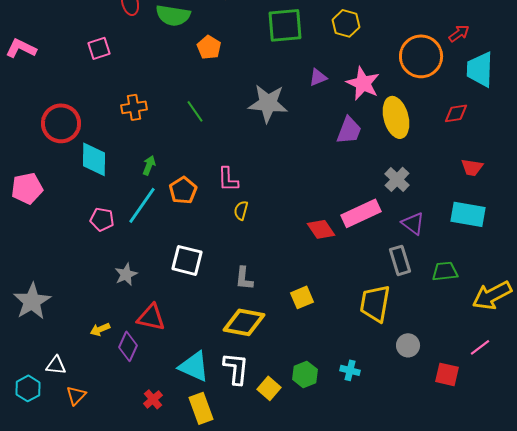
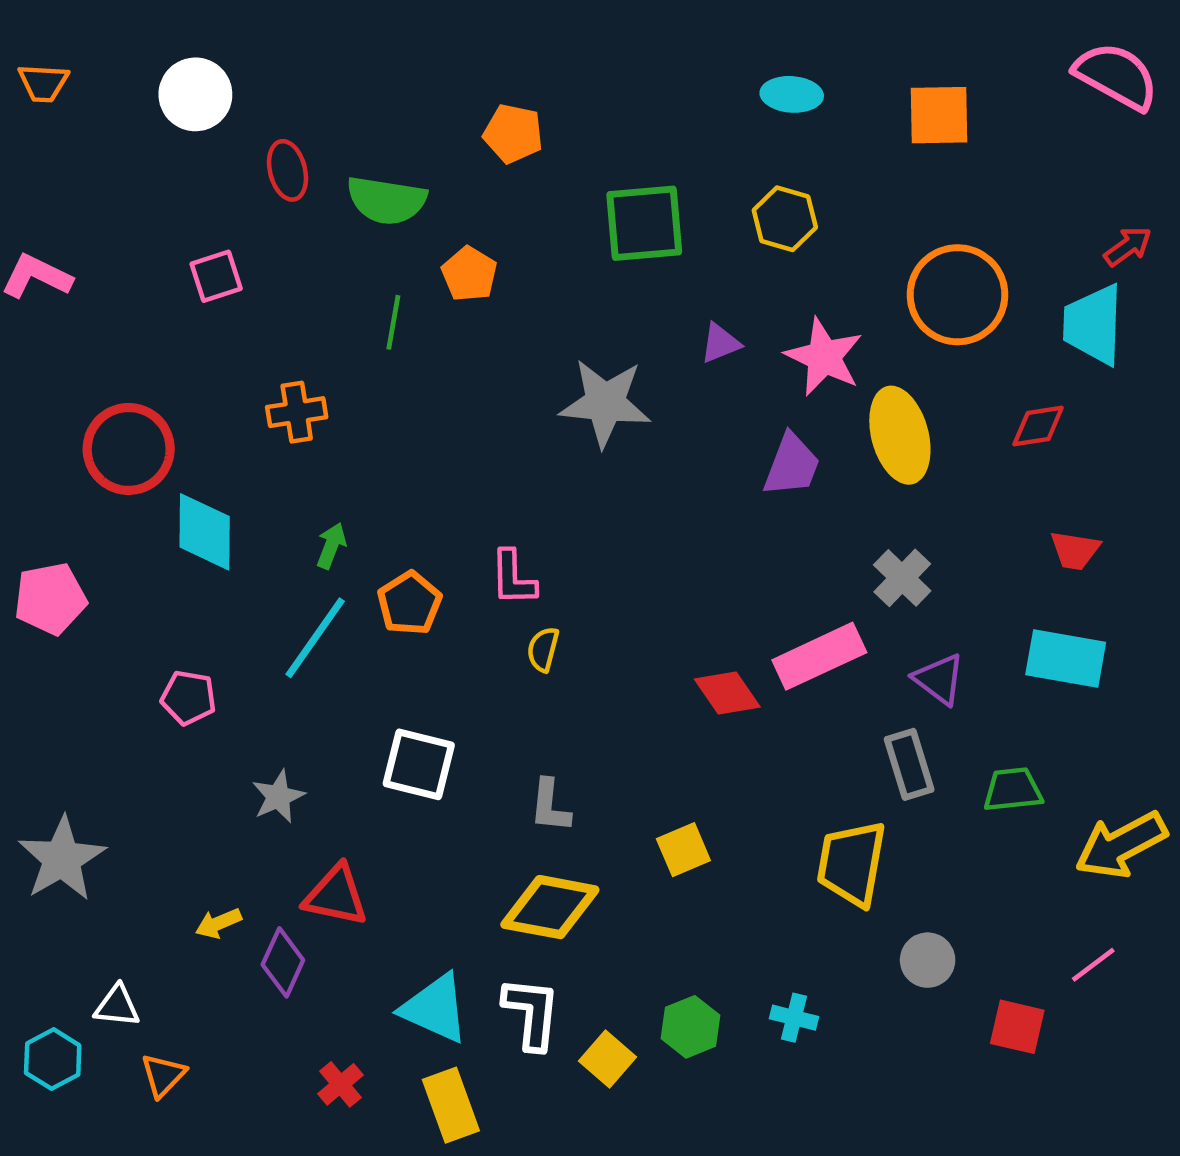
red arrow: (459, 33) -> (1128, 246), moved
green line: (195, 111) -> (393, 322), moved, turned 45
pink pentagon: (102, 219) -> (189, 698), moved

